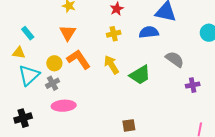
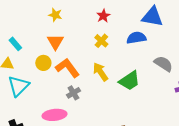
yellow cross: (114, 34) -> (101, 41), turned -32
yellow circle: (54, 63) -> (43, 63), moved
gray cross: (53, 83) -> (73, 93), moved

